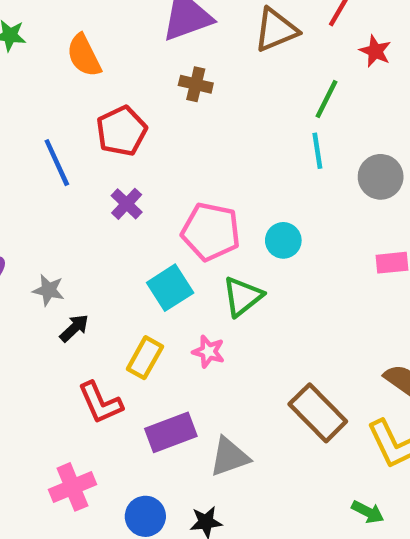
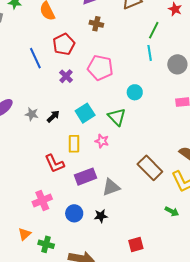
pink pentagon: (211, 232) -> (100, 68), moved
green triangle: (242, 296) -> (117, 117), turned -36
black arrow: (74, 328) -> (53, 116), moved
yellow rectangle: (145, 358) -> (74, 144), turned -30

